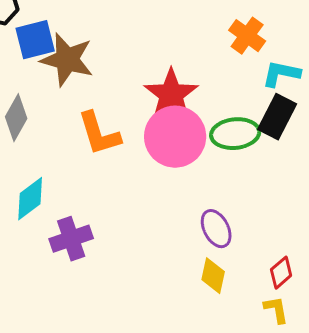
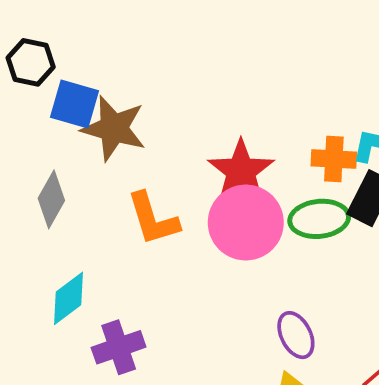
orange cross: (247, 36) -> (334, 159), moved, turned -33
blue square: (35, 40) -> (75, 104), turned 30

